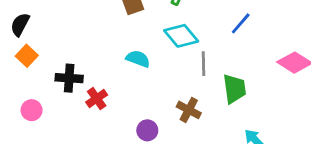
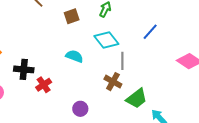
green trapezoid: (234, 89) -> (137, 98), moved, turned 60
brown cross: (189, 110) -> (113, 82), moved

